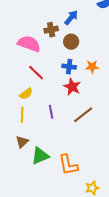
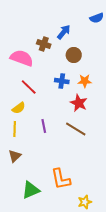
brown cross: (51, 30) -> (44, 44), turned 32
brown circle: (71, 42) -> (74, 55), moved
red star: (72, 87) -> (79, 103), moved
brown line: (83, 115) -> (76, 129), turned 70
green triangle: (40, 156) -> (31, 190), moved

